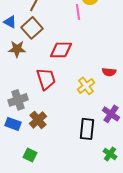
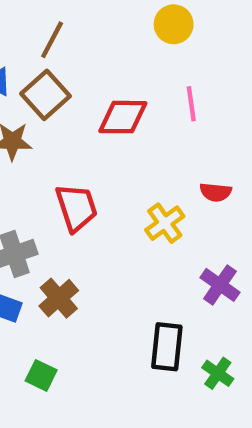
pink line: (78, 12) -> (191, 104), moved
red diamond: (61, 50) -> (123, 117), moved
black rectangle: (87, 129) -> (167, 347), moved

